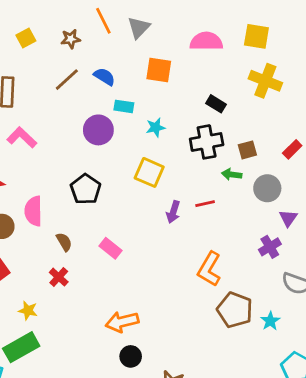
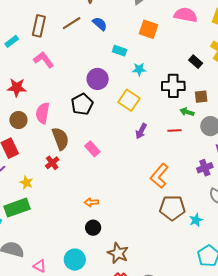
blue semicircle: (104, 77) -> (100, 24), moved
brown line: (67, 80) -> (72, 23), moved
black rectangle: (216, 104) -> (196, 62), moved
purple circle: (98, 130) -> (98, 79), moved
red line: (205, 204) -> (174, 130), moved
brown semicircle: (64, 242) -> (60, 139), size x1.6
brown pentagon: (235, 310) -> (172, 208), turned -30
orange arrow: (122, 322) -> (91, 202), size x0.6

